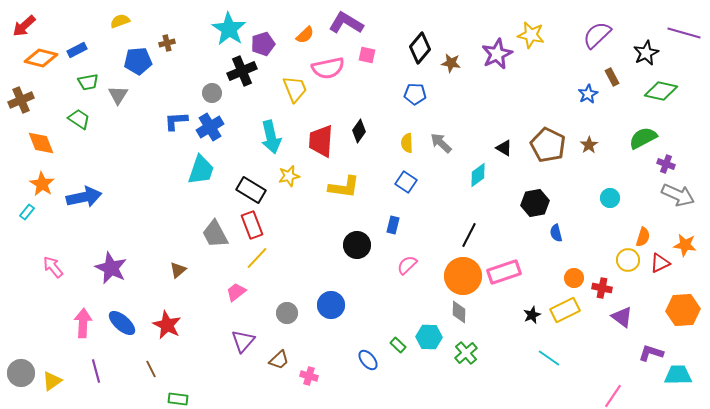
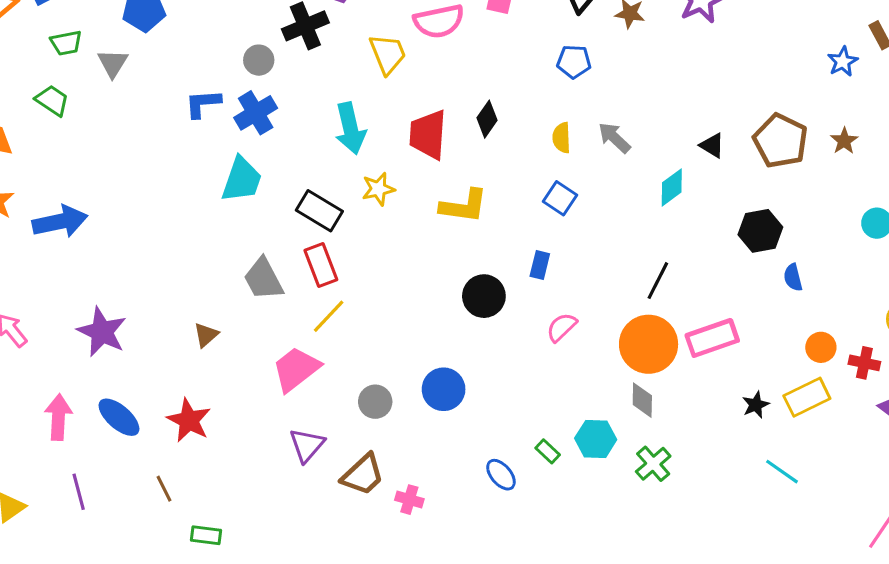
pink trapezoid: (236, 292) -> (296, 369), size x1.6
brown trapezoid: (279, 360) -> (363, 475), size x1.4

